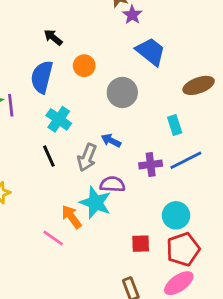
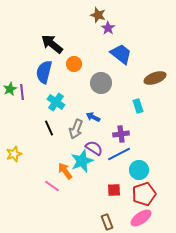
black arrow: (53, 37) -> (52, 44), size x1.6
blue line: (186, 160) -> (119, 154), moved
purple semicircle: (112, 184) -> (94, 148), turned 30
cyan star: (95, 203) -> (82, 161), turned 30

